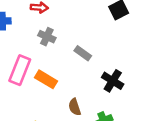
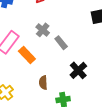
gray cross: (47, 37) -> (43, 30), moved

